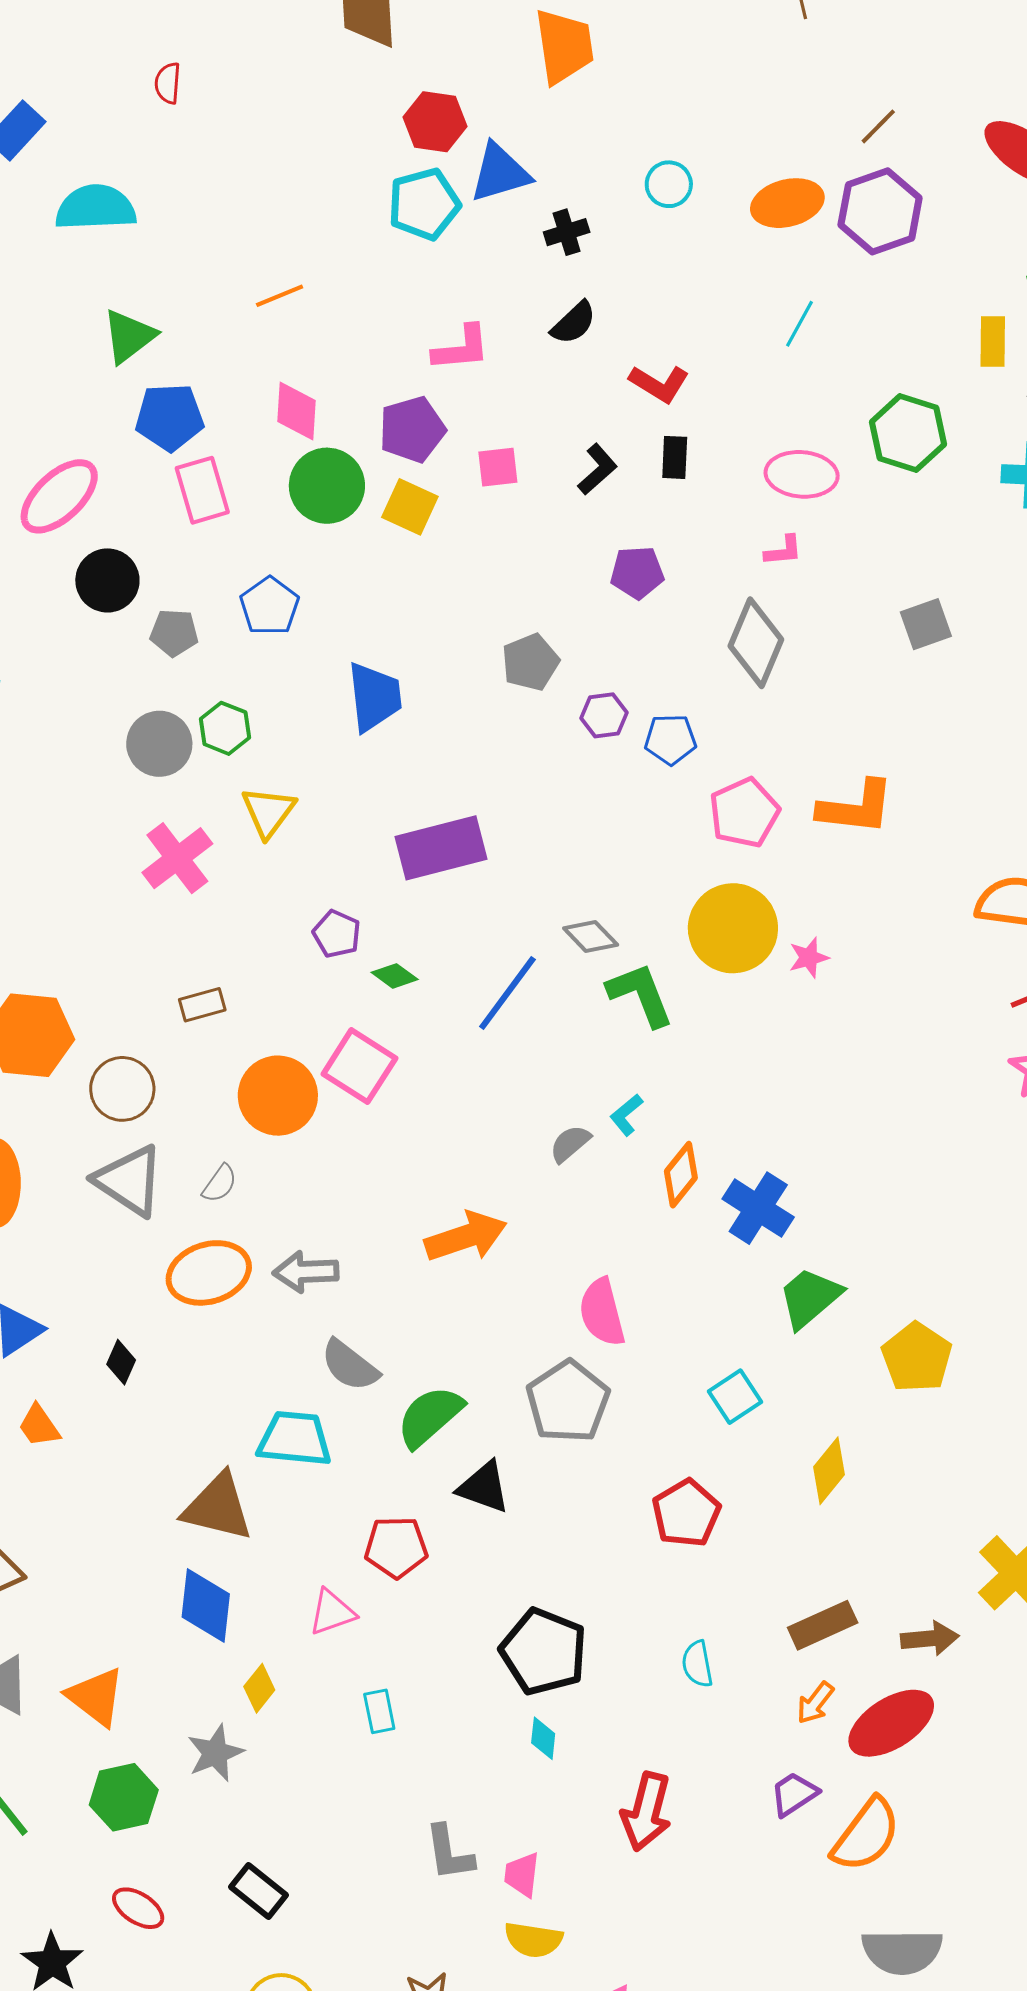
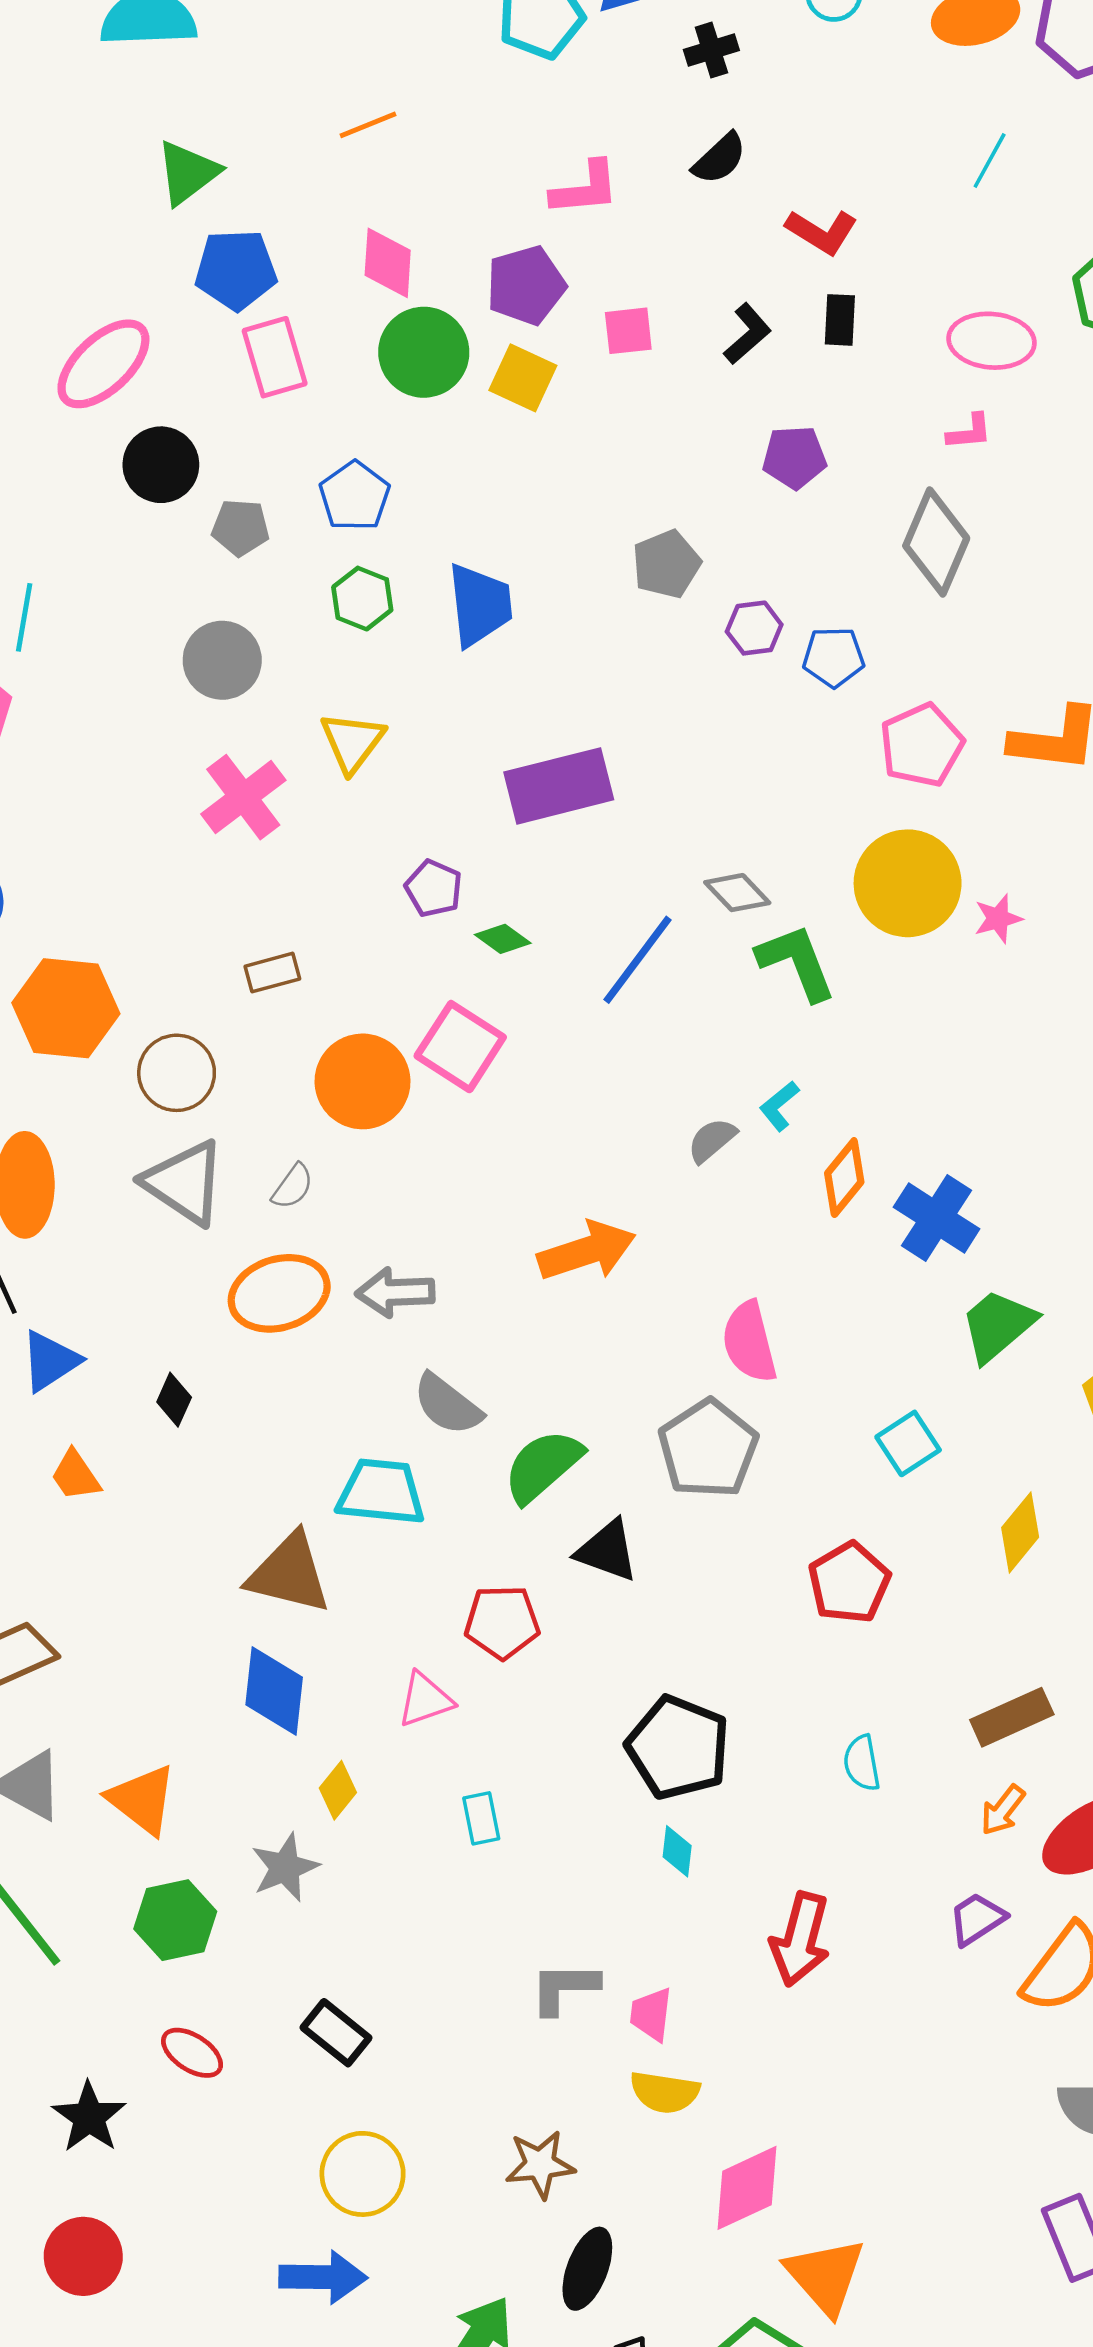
green hexagon: (225, 728) -> (362, 599), moved
gray L-shape: (449, 1853) -> (564, 1988), turned 98

